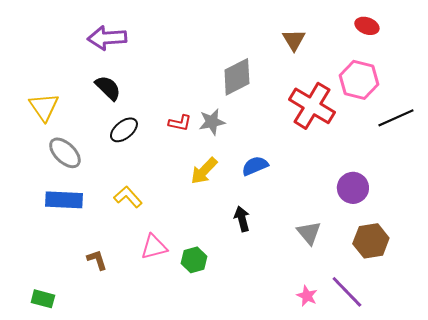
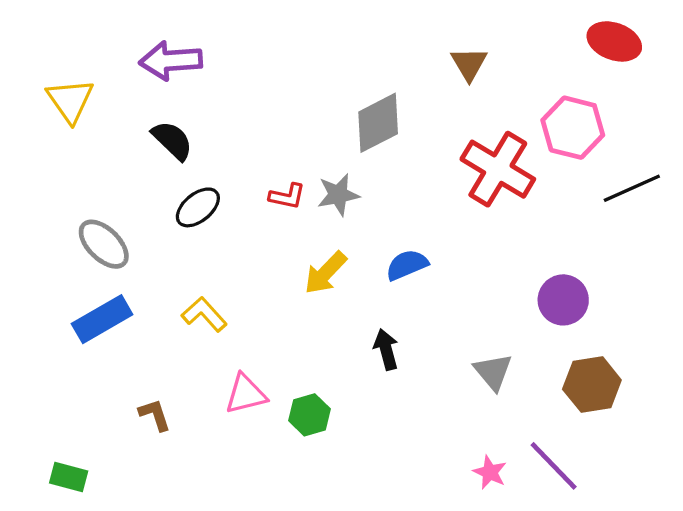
red ellipse: (367, 26) -> (614, 41), moved, size x1.4
yellow triangle: (44, 107) -> (70, 101), moved
blue rectangle: (64, 200) -> (102, 319), turned -33

